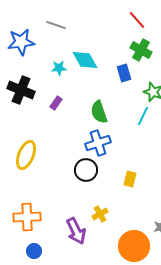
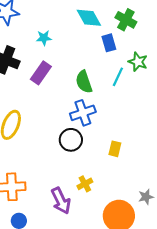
cyan diamond: (85, 60) -> (89, 18), moved
purple rectangle: (56, 103) -> (41, 73), size x1.6
cyan line: (143, 116) -> (118, 77), moved

